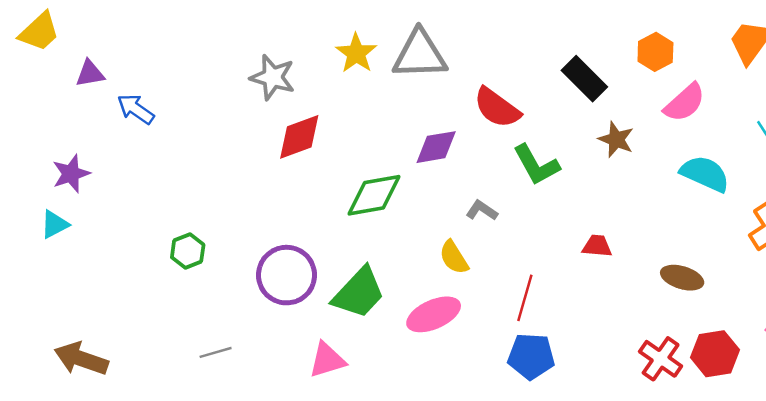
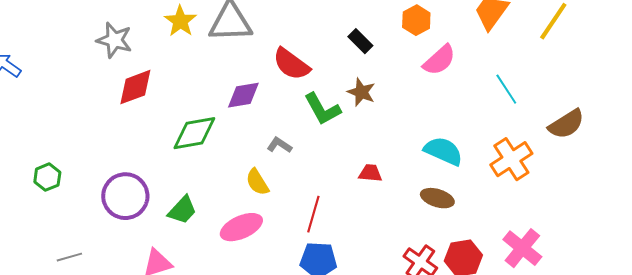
black rectangle: (584, 79) -> (360, 41), size x0.7
brown star: (616, 139) -> (361, 92), moved
cyan semicircle: (705, 174) -> (443, 151), moved
green trapezoid: (359, 293) -> (182, 210), size x0.7

